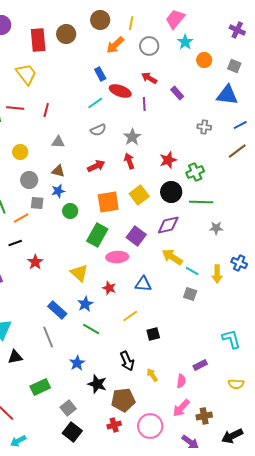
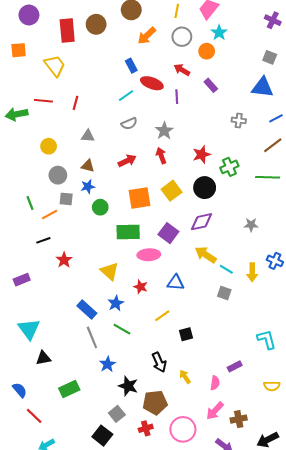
yellow line: (131, 23) -> (177, 11), moved
orange circle: (204, 60) -> (207, 51), moved
green line: (201, 202) -> (268, 177), moved
green rectangle: (97, 235) -> (128, 232), turned 60
gray line: (48, 337) -> (92, 337), moved
gray square: (68, 408) -> (117, 414), moved

